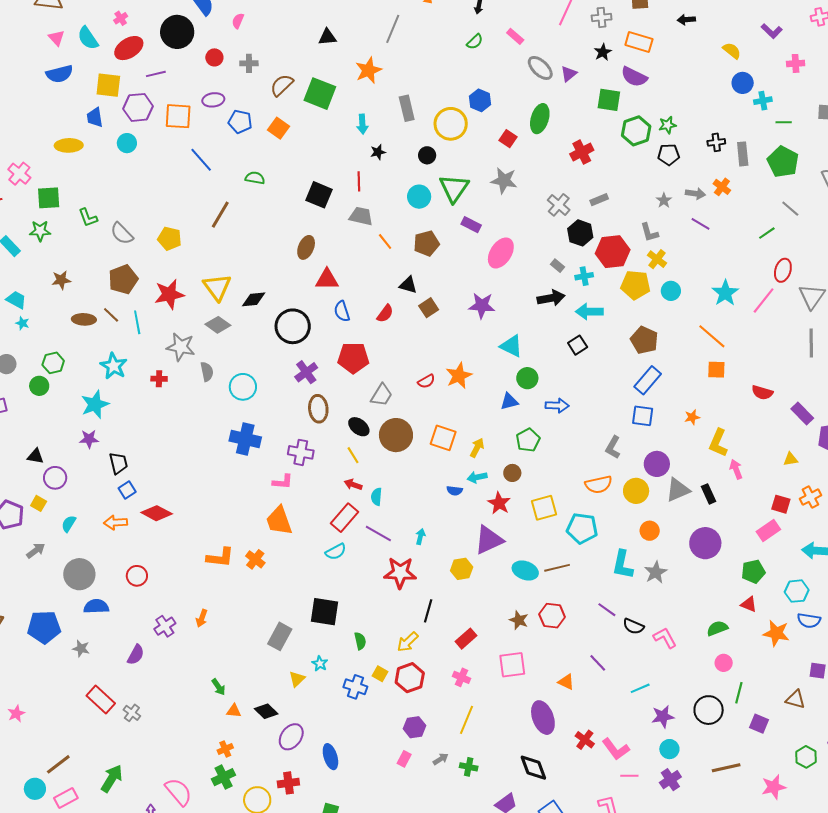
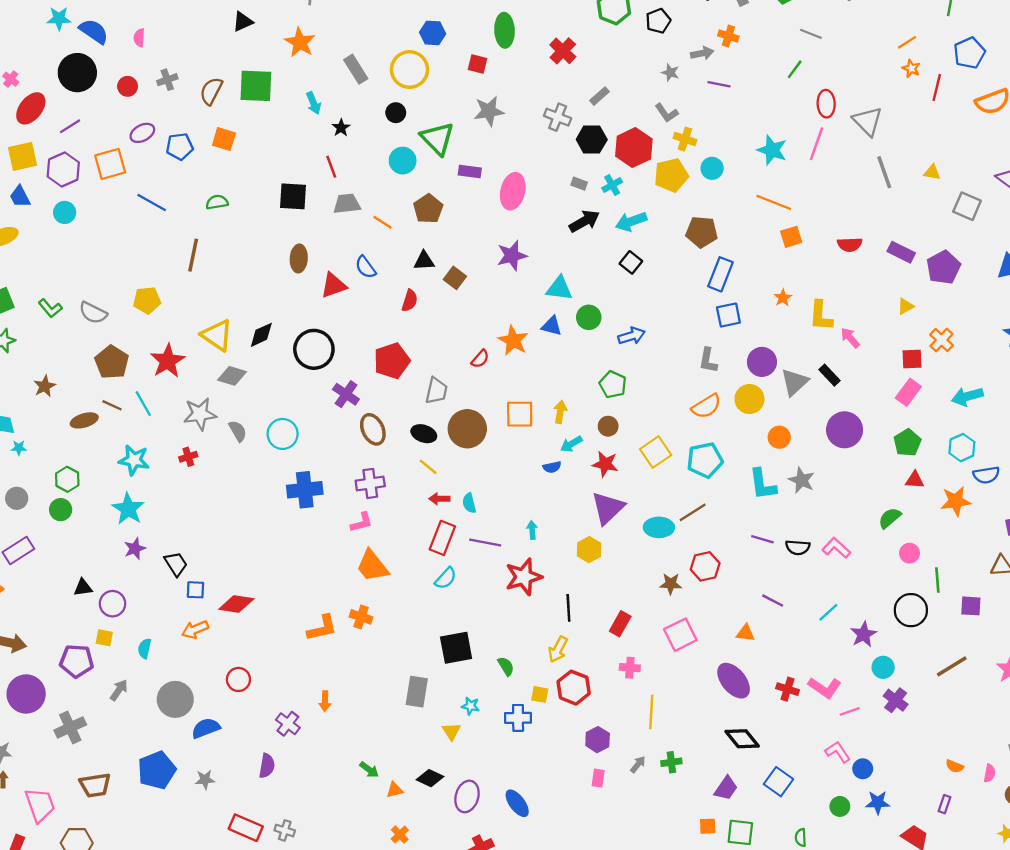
blue semicircle: (342, 311) -> (366, 267), moved
blue triangle: (509, 401) -> (552, 326), moved, turned 48
blue square: (127, 490) -> (195, 590), turned -36

